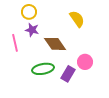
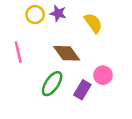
purple star: (32, 30) -> (58, 13), moved
green ellipse: (43, 69) -> (52, 84), turned -45

